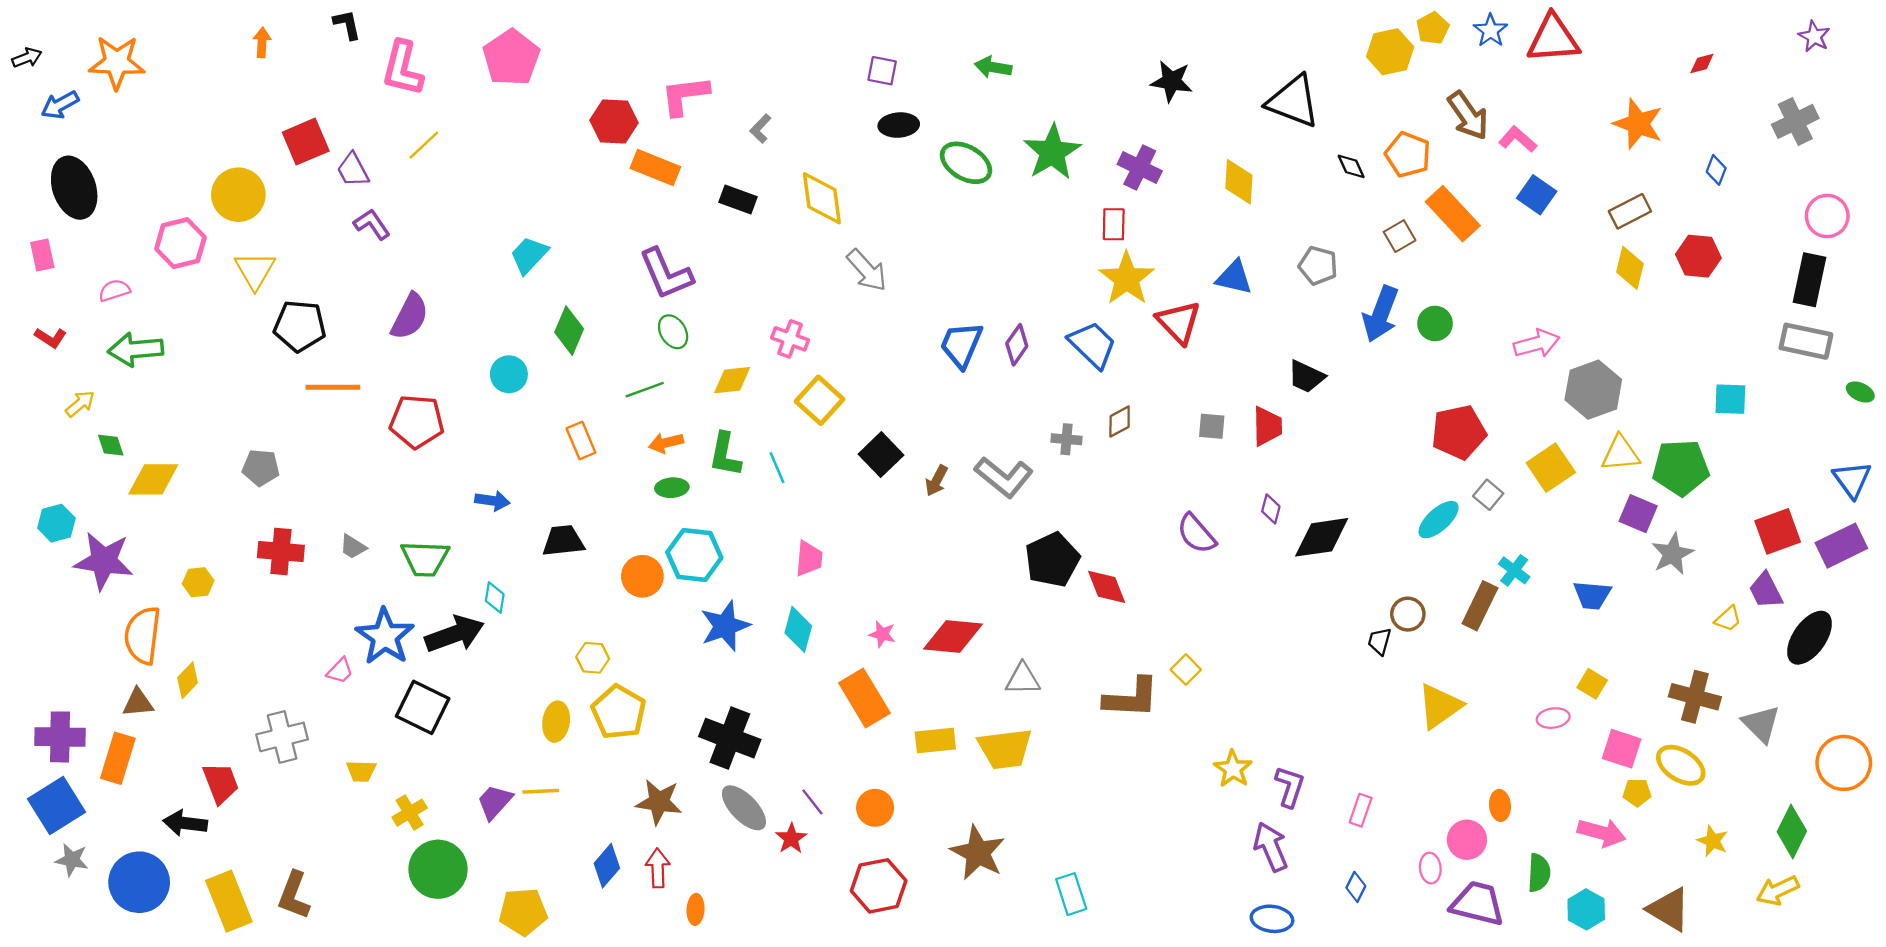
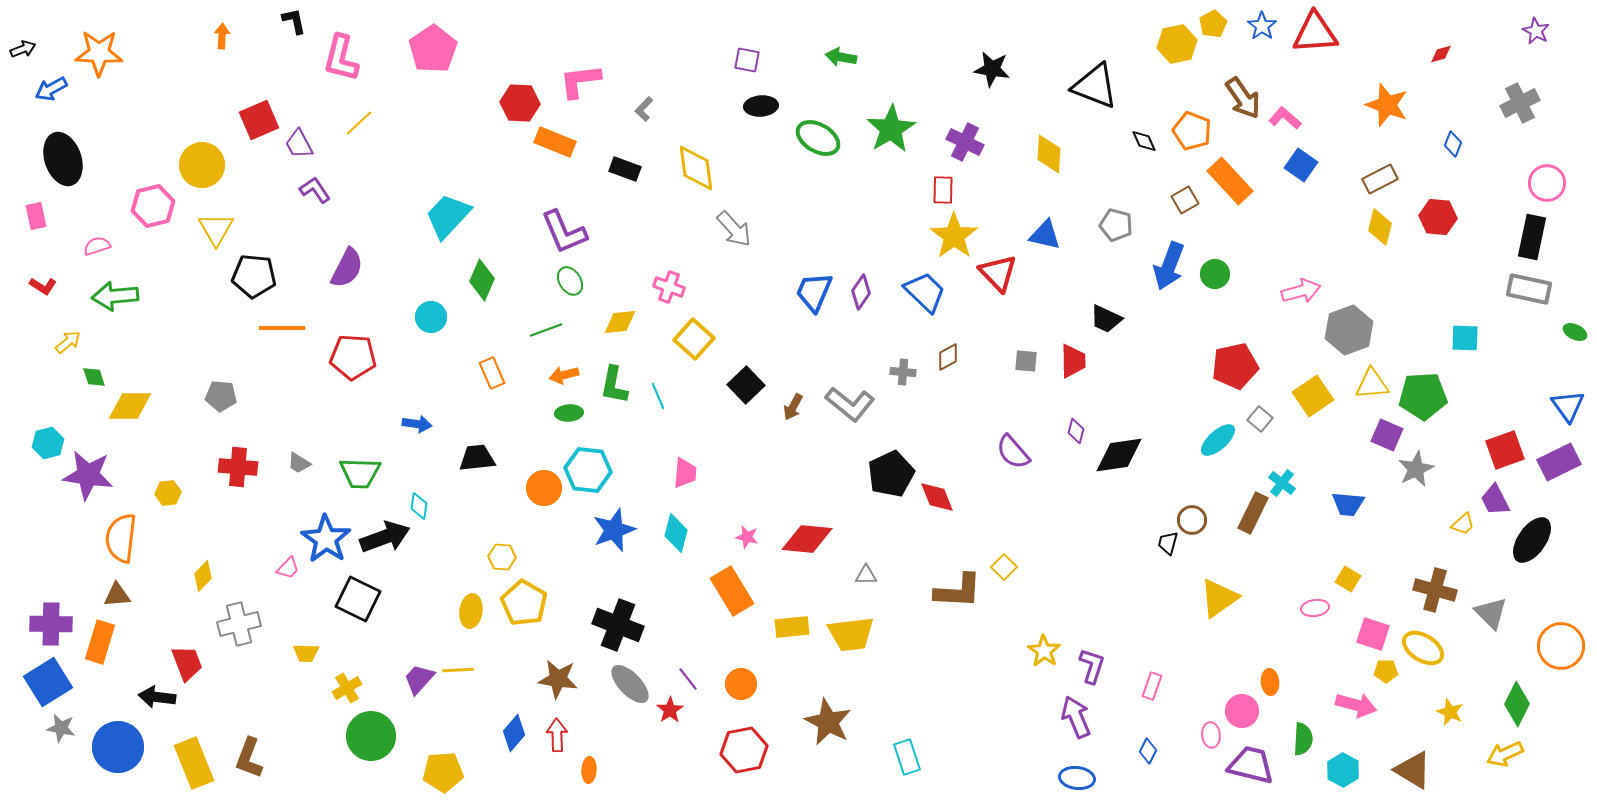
cyan trapezoid: (529, 255) -> (448, 216), size x1.4
gray triangle: (1023, 679) -> (866, 575), size x0.7
yellow diamond: (188, 680) -> (203, 576), moved

